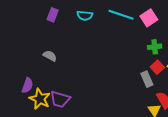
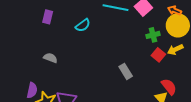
cyan semicircle: (85, 16) -> (83, 25), moved, turned -35
gray rectangle: (147, 79) -> (126, 71), moved

